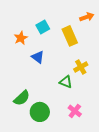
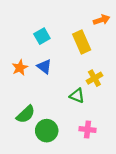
cyan square: (43, 27) -> (42, 36), moved
orange star: (21, 38) -> (20, 68), moved
pink cross: (75, 111) -> (87, 129), turned -32

